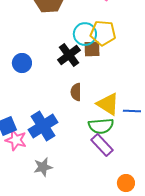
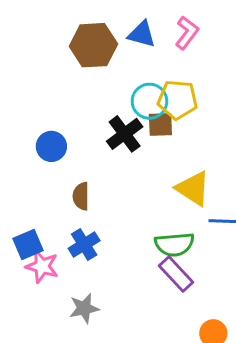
brown semicircle: (76, 92) -> (81, 196), moved
yellow triangle: (108, 104) -> (193, 188), moved
blue cross: (43, 126) -> (84, 244), size x0.7

